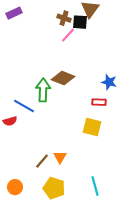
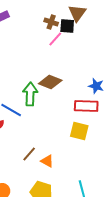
red rectangle: (99, 102) -> (86, 106), size x1.6
orange triangle: (60, 157) -> (47, 161), turned -32
brown line: (42, 161) -> (29, 154), moved

